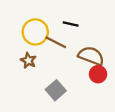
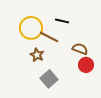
brown semicircle: (91, 56) -> (80, 49), size x0.7
brown star: (28, 60) -> (37, 55), moved

